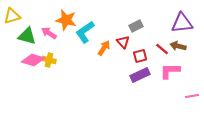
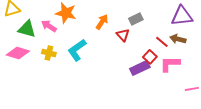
cyan L-shape: (85, 32) -> (77, 50), moved
orange arrow: (104, 48) -> (102, 22), moved
red square: (140, 56) -> (150, 57), moved, turned -32
pink diamond: (33, 60) -> (18, 53), moved

